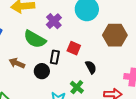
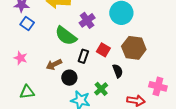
brown hexagon: (115, 35) -> (134, 48), moved
brown arrow: (17, 63) -> (54, 64), moved, turned -56
black circle: (42, 71) -> (69, 78), moved

